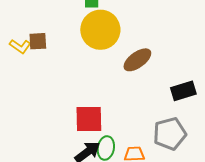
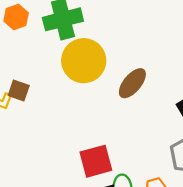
brown square: (38, 41) -> (19, 90), turned 36

